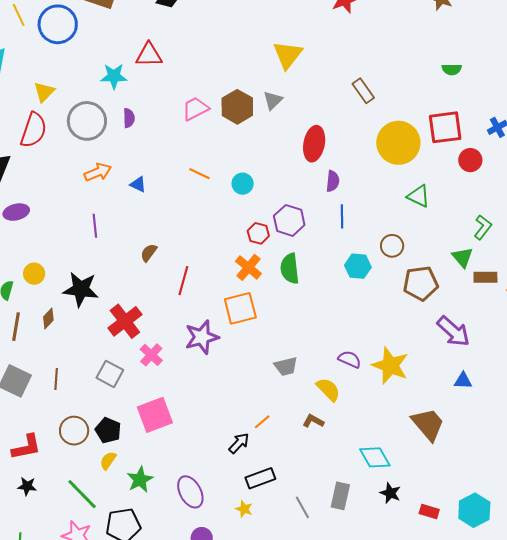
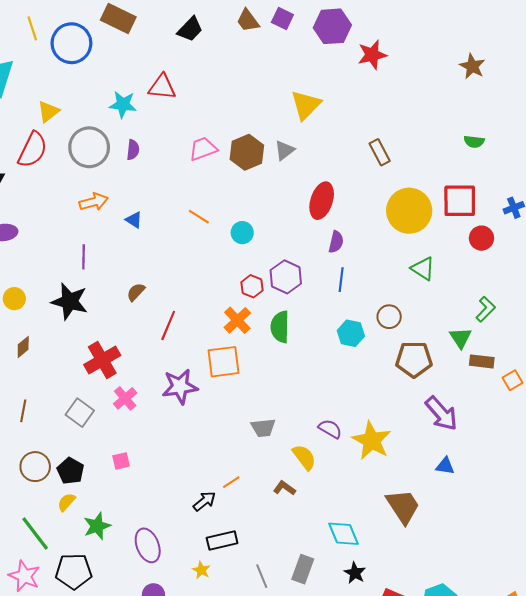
black star: (81, 289) -> (70, 301), moved
pink square: (155, 415) -> (121, 461), size x0.5

